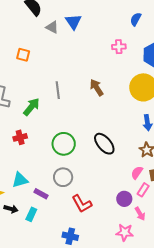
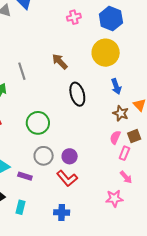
black ellipse: (104, 144) -> (77, 94), moved, turned 35
purple circle: (124, 199) -> (70, 156), moved
cyan rectangle: (31, 214) -> (21, 207), moved

